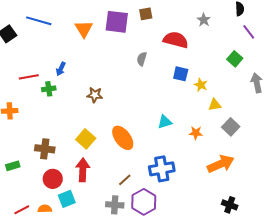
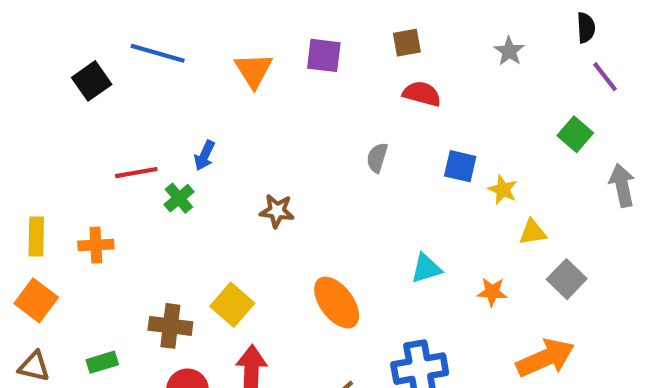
brown square: (146, 14) -> (407, 43), moved
purple square: (117, 22) -> (324, 55), size x0.7
red semicircle: (176, 40) -> (422, 94), moved, size x0.7
gray semicircle: (142, 59) -> (377, 158), moved
green cross: (49, 89) -> (179, 198), turned -32
yellow square: (86, 139) -> (232, 305), moved

